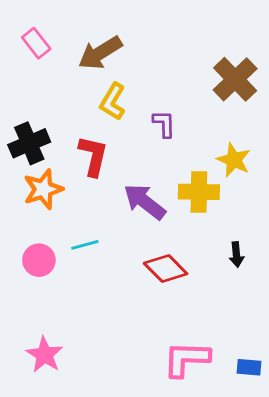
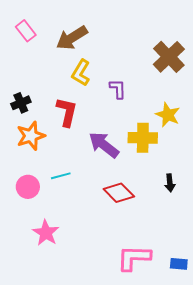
black cross: (29, 143) -> (21, 103), size x0.7
pink star: (45, 355) -> (46, 233), moved

